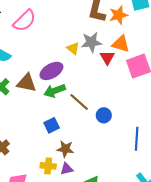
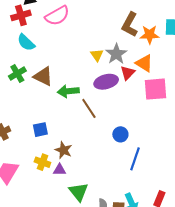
gray star: (91, 42) -> (116, 54), turned 30
purple ellipse: (51, 71) -> (106, 82), moved
blue circle: (104, 115) -> (120, 134), moved
blue square: (52, 125) -> (40, 130), moved

